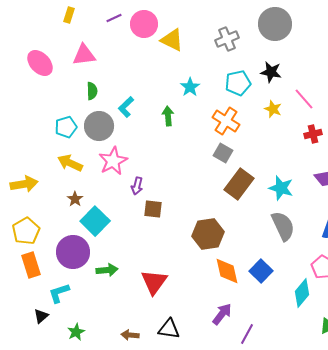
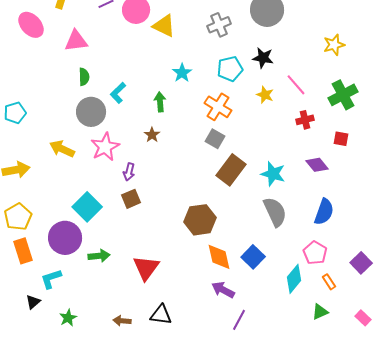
pink ellipse: (40, 63) -> (31, 25), moved
cyan pentagon: (66, 127) -> (15, 113), moved
brown star: (75, 199) -> (152, 135), moved
brown square: (153, 209) -> (131, 199), moved, turned -30
purple arrow: (222, 314) -> (223, 290), moved, turned -100

